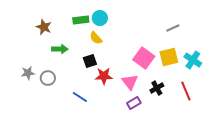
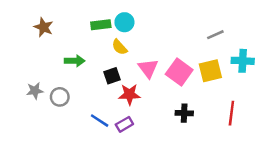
brown star: (44, 27) -> (44, 27), moved
cyan cross: (193, 60) -> (243, 61), moved, turned -30
pink triangle: (130, 82) -> (148, 68), moved
black cross: (157, 88) -> (184, 113), moved, turned 32
red line: (186, 91) -> (231, 113), turned 30
purple rectangle: (134, 103) -> (124, 124), moved

